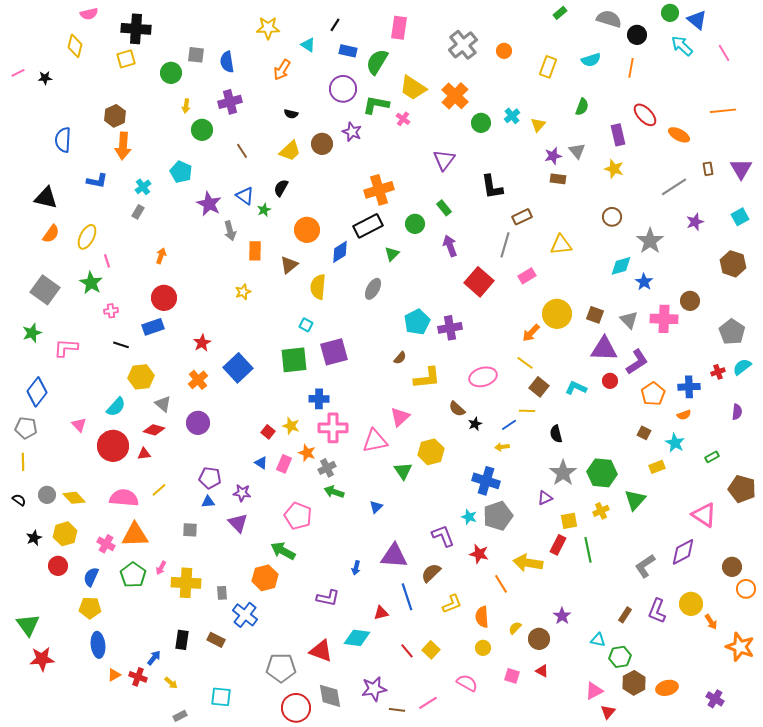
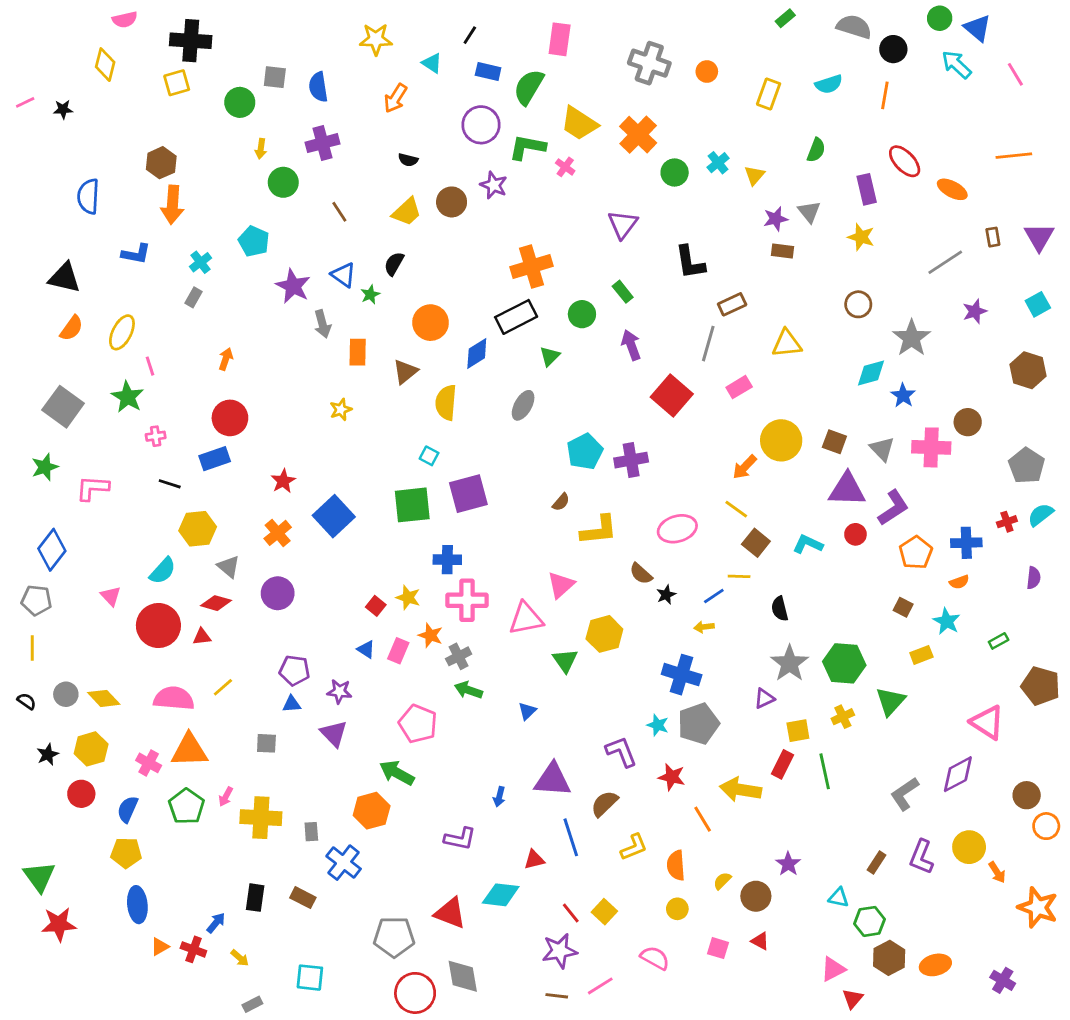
gray cross: (463, 45) -> (649, 63), turned -32
purple star: (374, 689) -> (560, 951), moved

